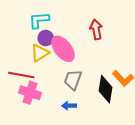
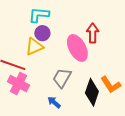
pink ellipse: (63, 49) -> (77, 48), moved
blue arrow: (69, 106) -> (54, 102), turned 32

